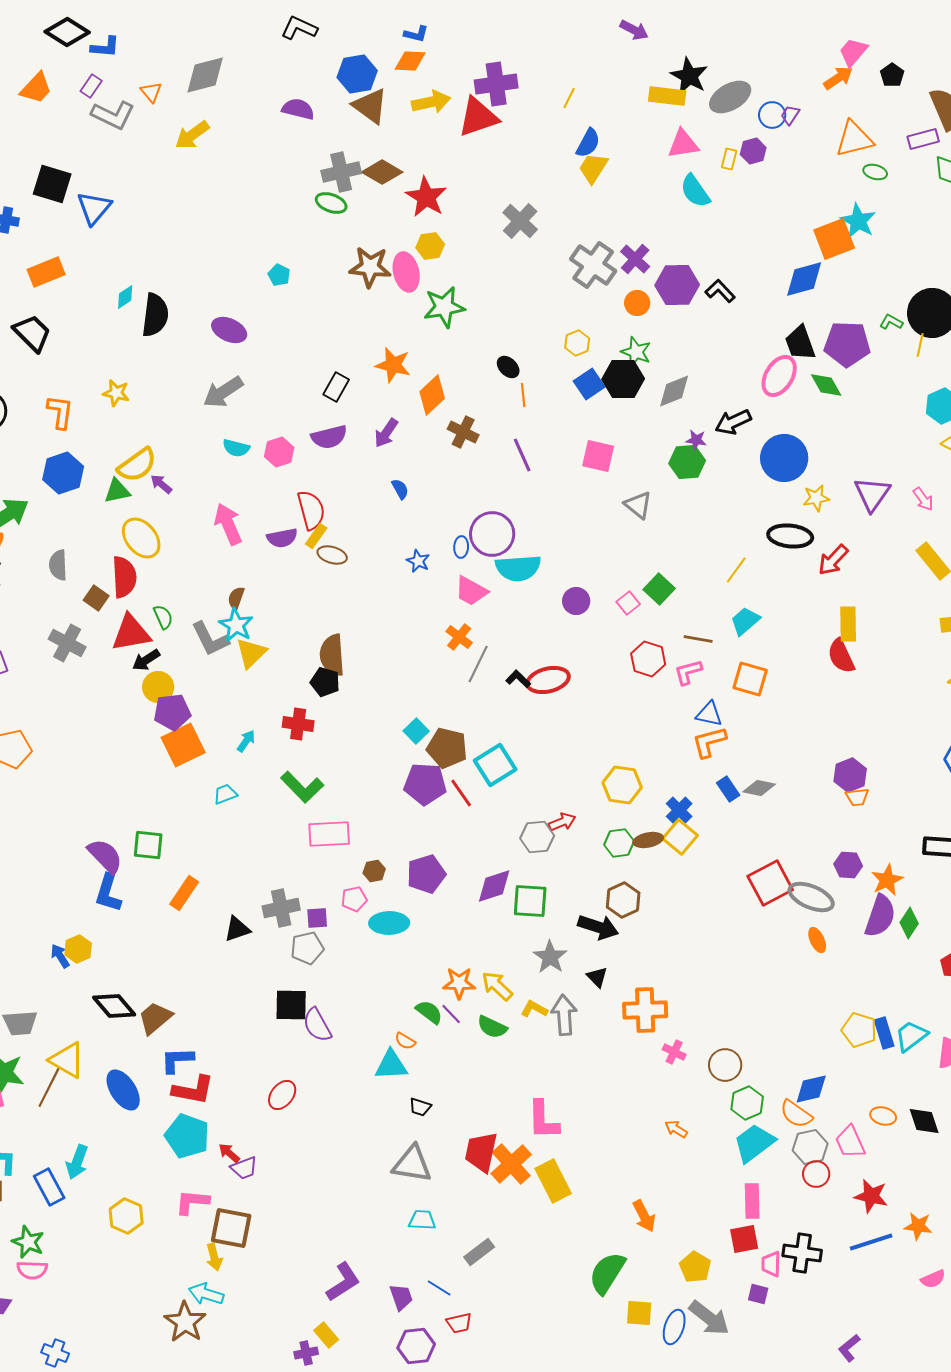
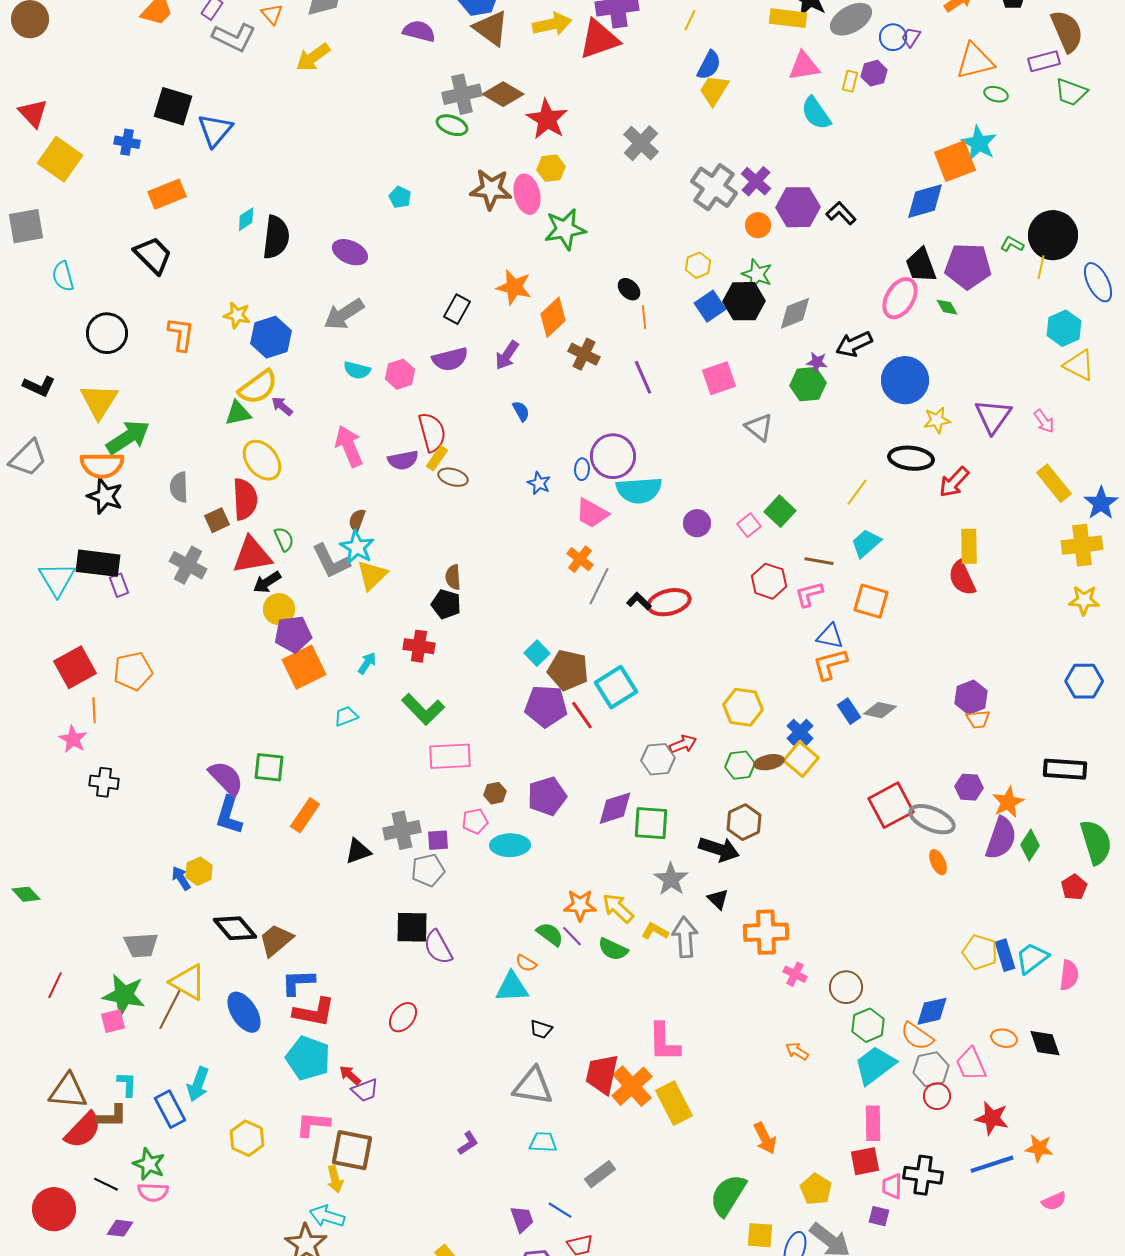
green diamond: (826, 385) -> (947, 307), size x0.7
pink square: (598, 456) -> (719, 378), turned -32
blue hexagon: (63, 473) -> (271, 337), moved
brown square: (96, 598) -> (217, 520), turned 30
brown semicircle: (332, 655) -> (453, 577), size x0.6
purple L-shape: (343, 1282) -> (468, 1143), moved, size x0.6

